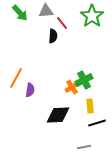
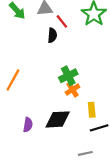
green cross: (84, 80) -> (68, 76), moved
purple semicircle: (30, 90) -> (28, 125), moved

